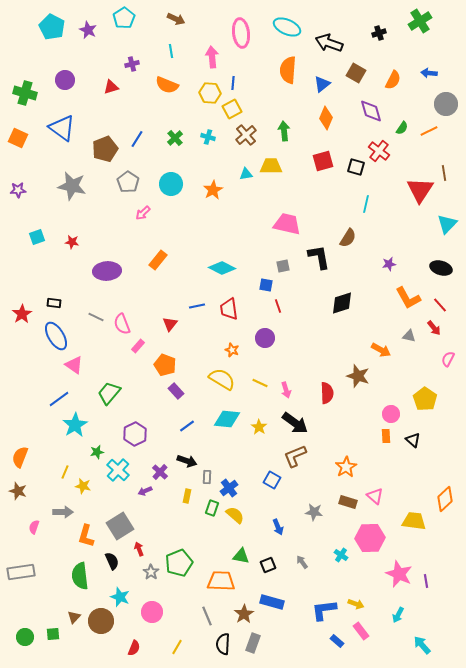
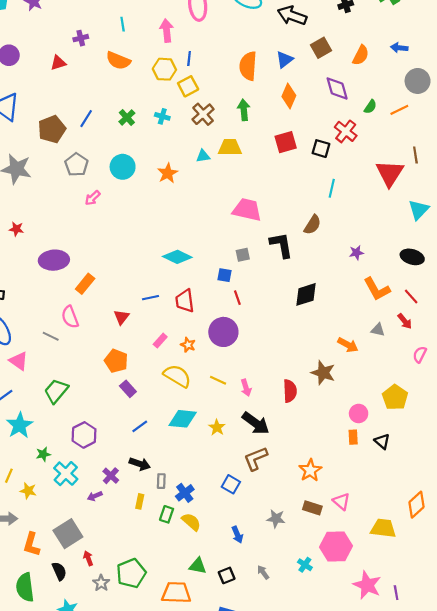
orange semicircle: (288, 70) -> (248, 66), moved
brown square: (356, 73) -> (321, 48), turned 30
orange rectangle: (158, 260) -> (85, 284), moved
gray line: (96, 317) -> (51, 336), moved
purple circle: (265, 338) -> (223, 332), size x1.4
pink rectangle: (138, 346) -> (160, 341), moved

